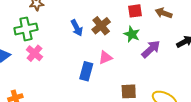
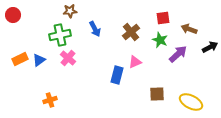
brown arrow: (164, 13) -> (189, 29), moved
blue arrow: (77, 28) -> (95, 29), moved

